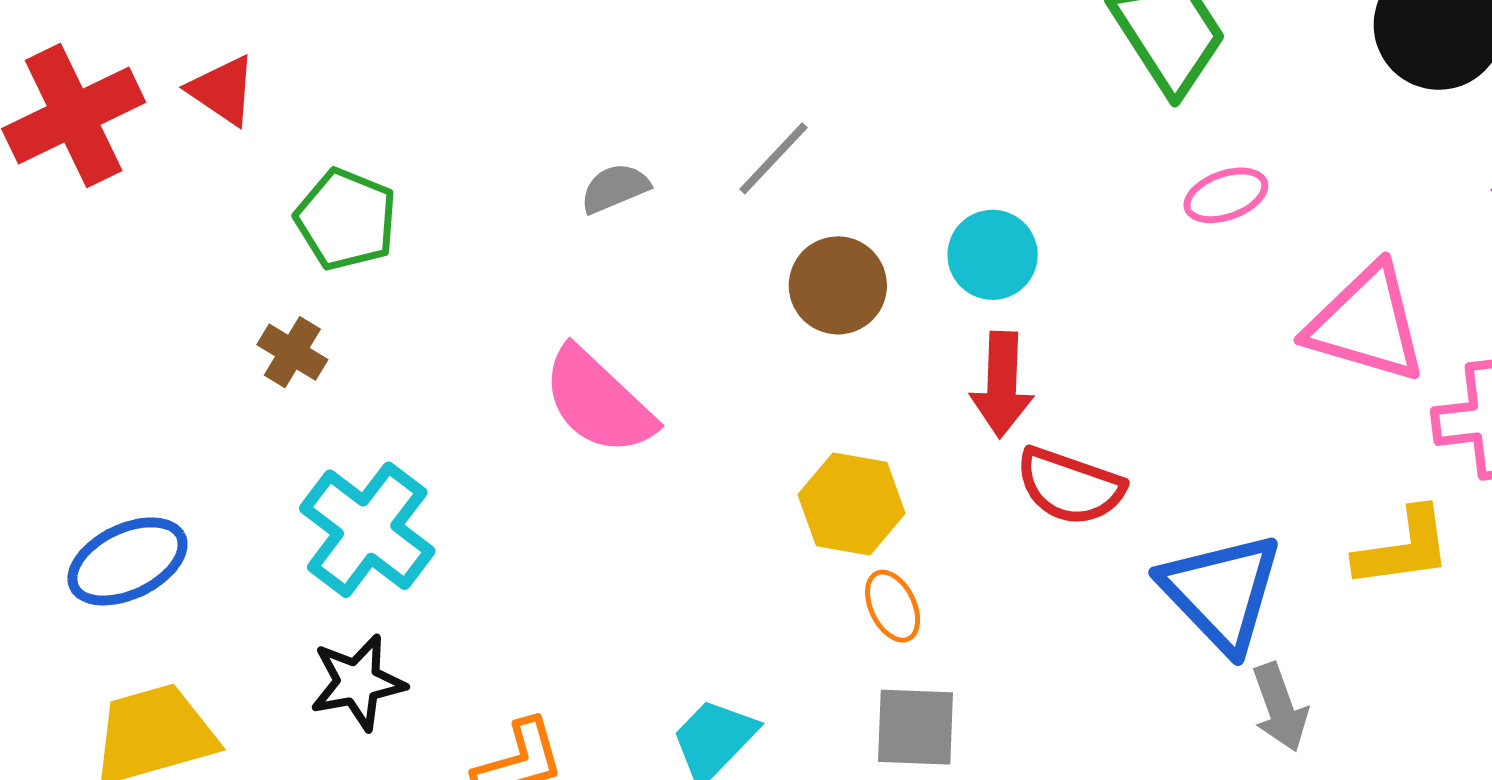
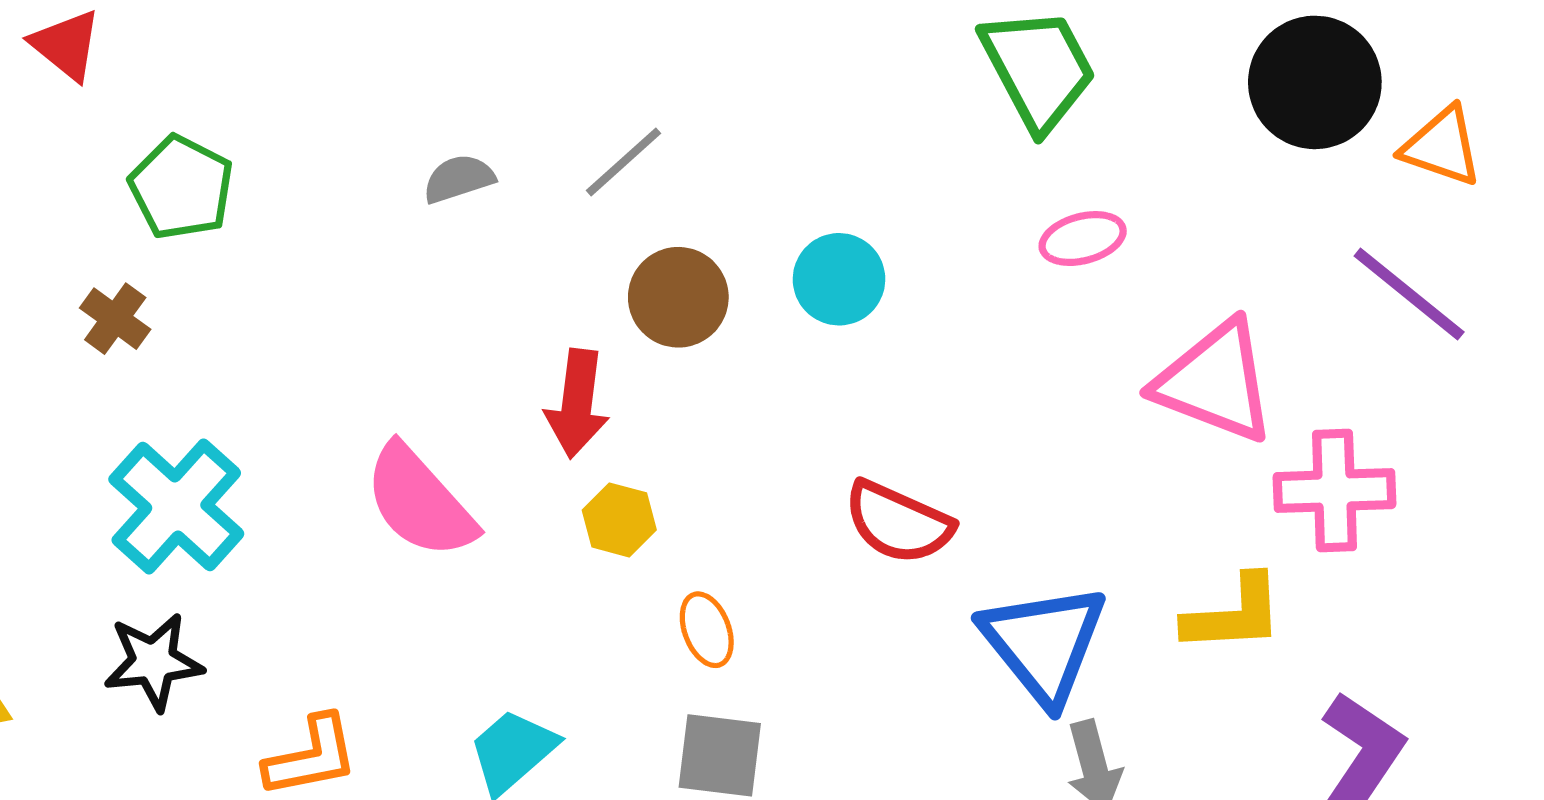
red arrow: (1002, 385) -> (577, 404), moved
pink semicircle: (598, 401) -> (420, 502), moved
yellow hexagon: (852, 504) -> (619, 520), moved, size x0.7

